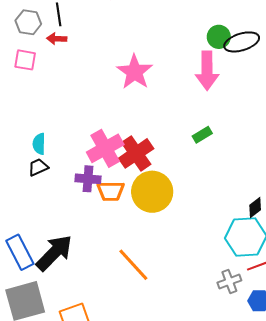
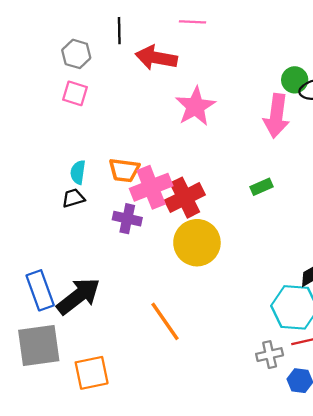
gray hexagon: (28, 22) -> (76, 54), moved
red arrow: (57, 39) -> (156, 58), moved, size x1.8
pink square: (25, 60) -> (75, 93), moved
orange trapezoid: (111, 191) -> (124, 170), moved

